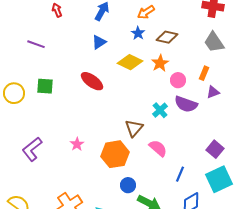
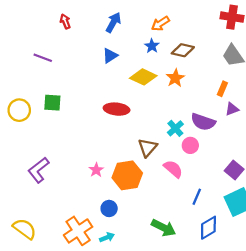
pink circle: (178, 80) -> (190, 145), moved
red ellipse: (92, 81) -> (117, 109), moved, turned -30
pink star: (77, 144) -> (96, 170), moved
blue circle: (128, 185) -> (109, 208), moved

